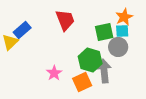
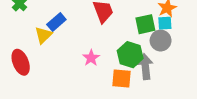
pink star: (54, 73) -> (91, 58), moved
orange square: (82, 82) -> (121, 78), turned 30

